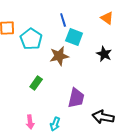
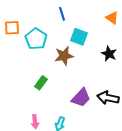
blue line: (63, 20) -> (62, 14), moved
purple trapezoid: (76, 98) -> (81, 98), turned 30
black arrow: (103, 117) -> (108, 98), moved

